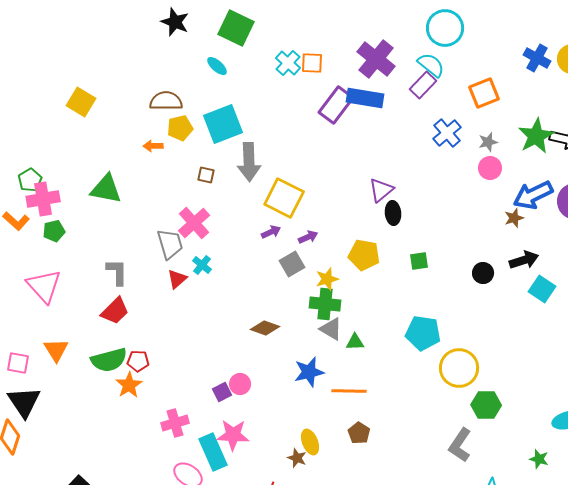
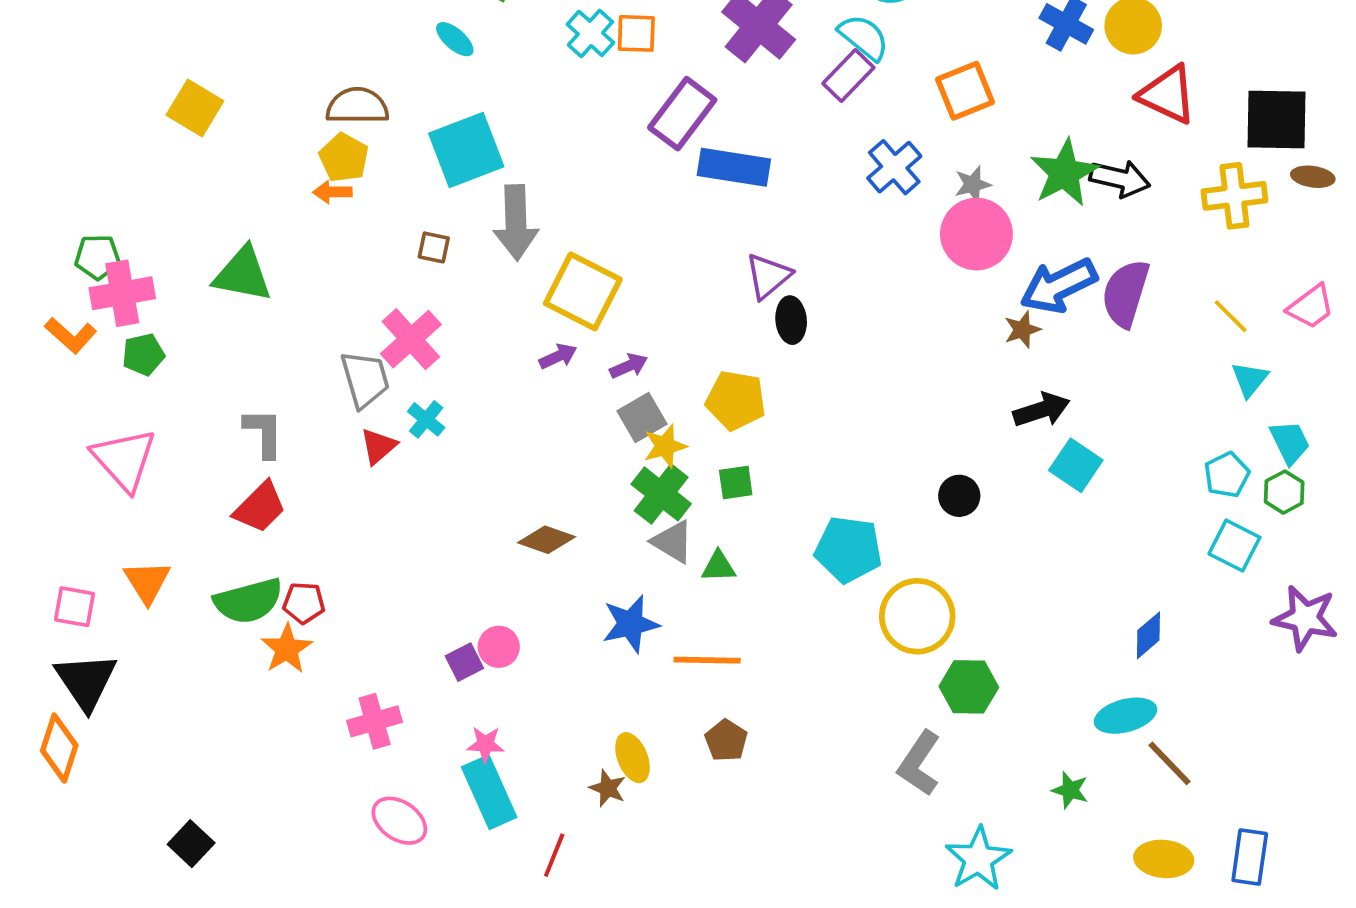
blue rectangle: (365, 98) -> (734, 167), moved
yellow pentagon: (180, 128) -> (344, 158), moved, turned -30
pink circle: (490, 168) -> (976, 234), size x1.6
green pentagon: (30, 180) -> (97, 257), turned 30
green square: (419, 261) -> (736, 482), moved
gray square: (292, 264) -> (642, 418), moved
black circle: (483, 273) -> (959, 496), moved
green cross: (325, 304) -> (661, 494), turned 32
pink star: (233, 435) -> (485, 744), size x0.6
cyan rectangle: (213, 452) -> (489, 792), moved

